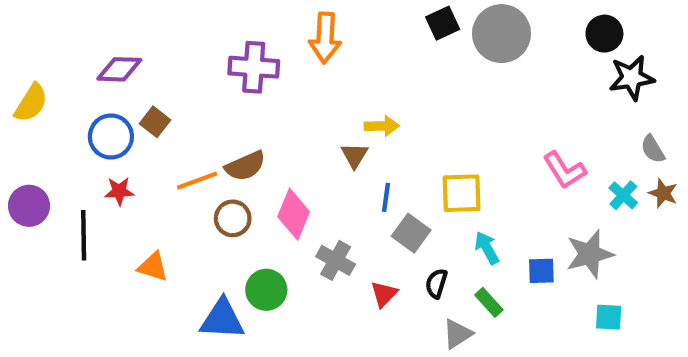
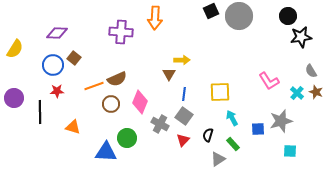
gray square: (411, 233) -> (184, 116), moved

